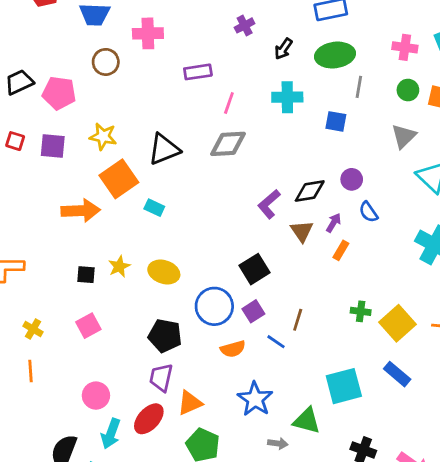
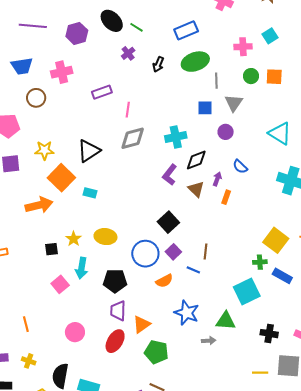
cyan cross: (287, 97) -> (176, 137), moved
gray triangle: (404, 136) -> (234, 103), moved
purple circle: (352, 179) -> (226, 132), moved
green cross: (361, 311) -> (260, 262), moved
yellow cross: (33, 329) -> (29, 361), moved
cyan arrow: (111, 434) -> (82, 268), moved

